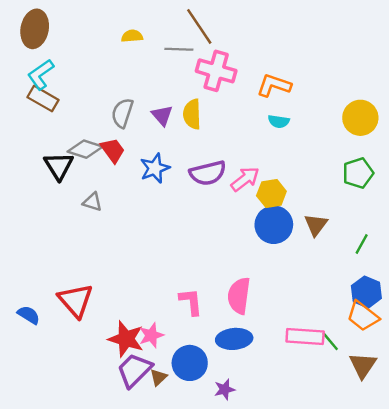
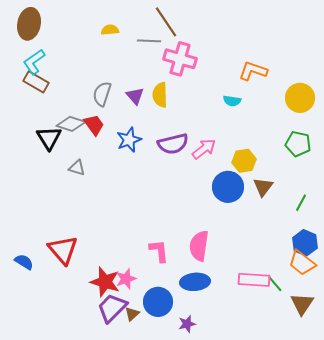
orange L-shape: (274, 85) -> (253, 71), moved
green pentagon: (358, 173) -> (298, 144), turned 30
yellow hexagon: (271, 194) -> (244, 161), moved

